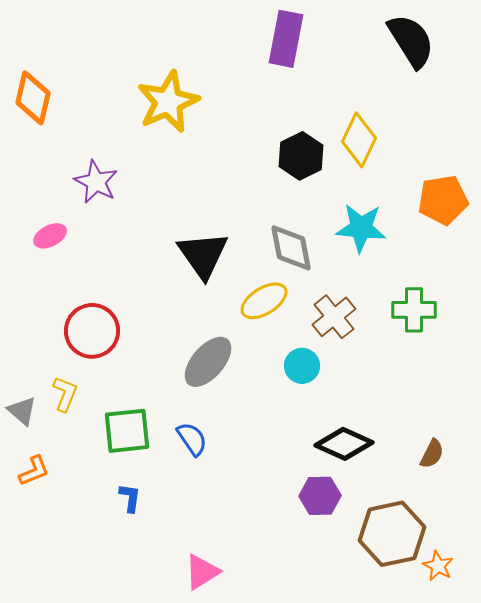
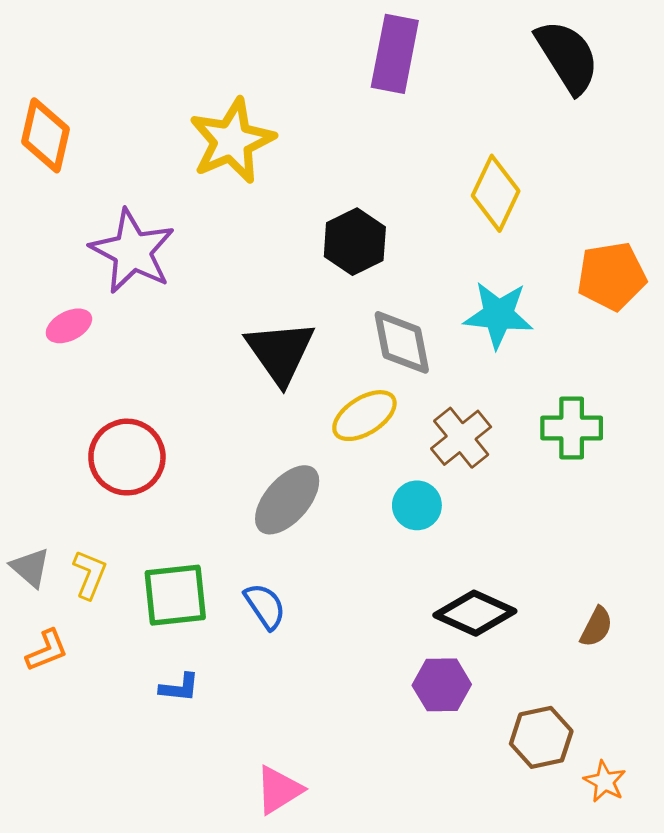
black hexagon: (301, 156) -> (355, 242), moved
purple star: (96, 182) -> (132, 251), size x1.4
yellow L-shape: (65, 394) -> (90, 574), moved
blue L-shape: (130, 498) -> (179, 688), turned 88
brown hexagon: (392, 534) -> (541, 737), size x0.7

